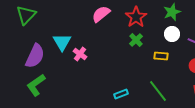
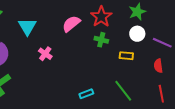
pink semicircle: (101, 14) -> (71, 24), moved
green cross: (136, 40) -> (101, 40), turned -32
cyan triangle: (62, 42) -> (27, 27), moved

